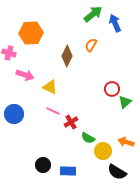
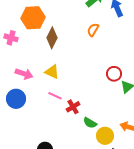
brown diamond: (67, 56) -> (52, 38), moved
pink arrow: (25, 75) -> (24, 74), moved

